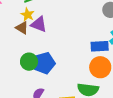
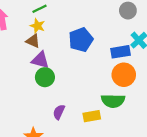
purple triangle: (39, 24) -> (40, 60), moved
blue pentagon: (44, 63) -> (81, 40), moved

